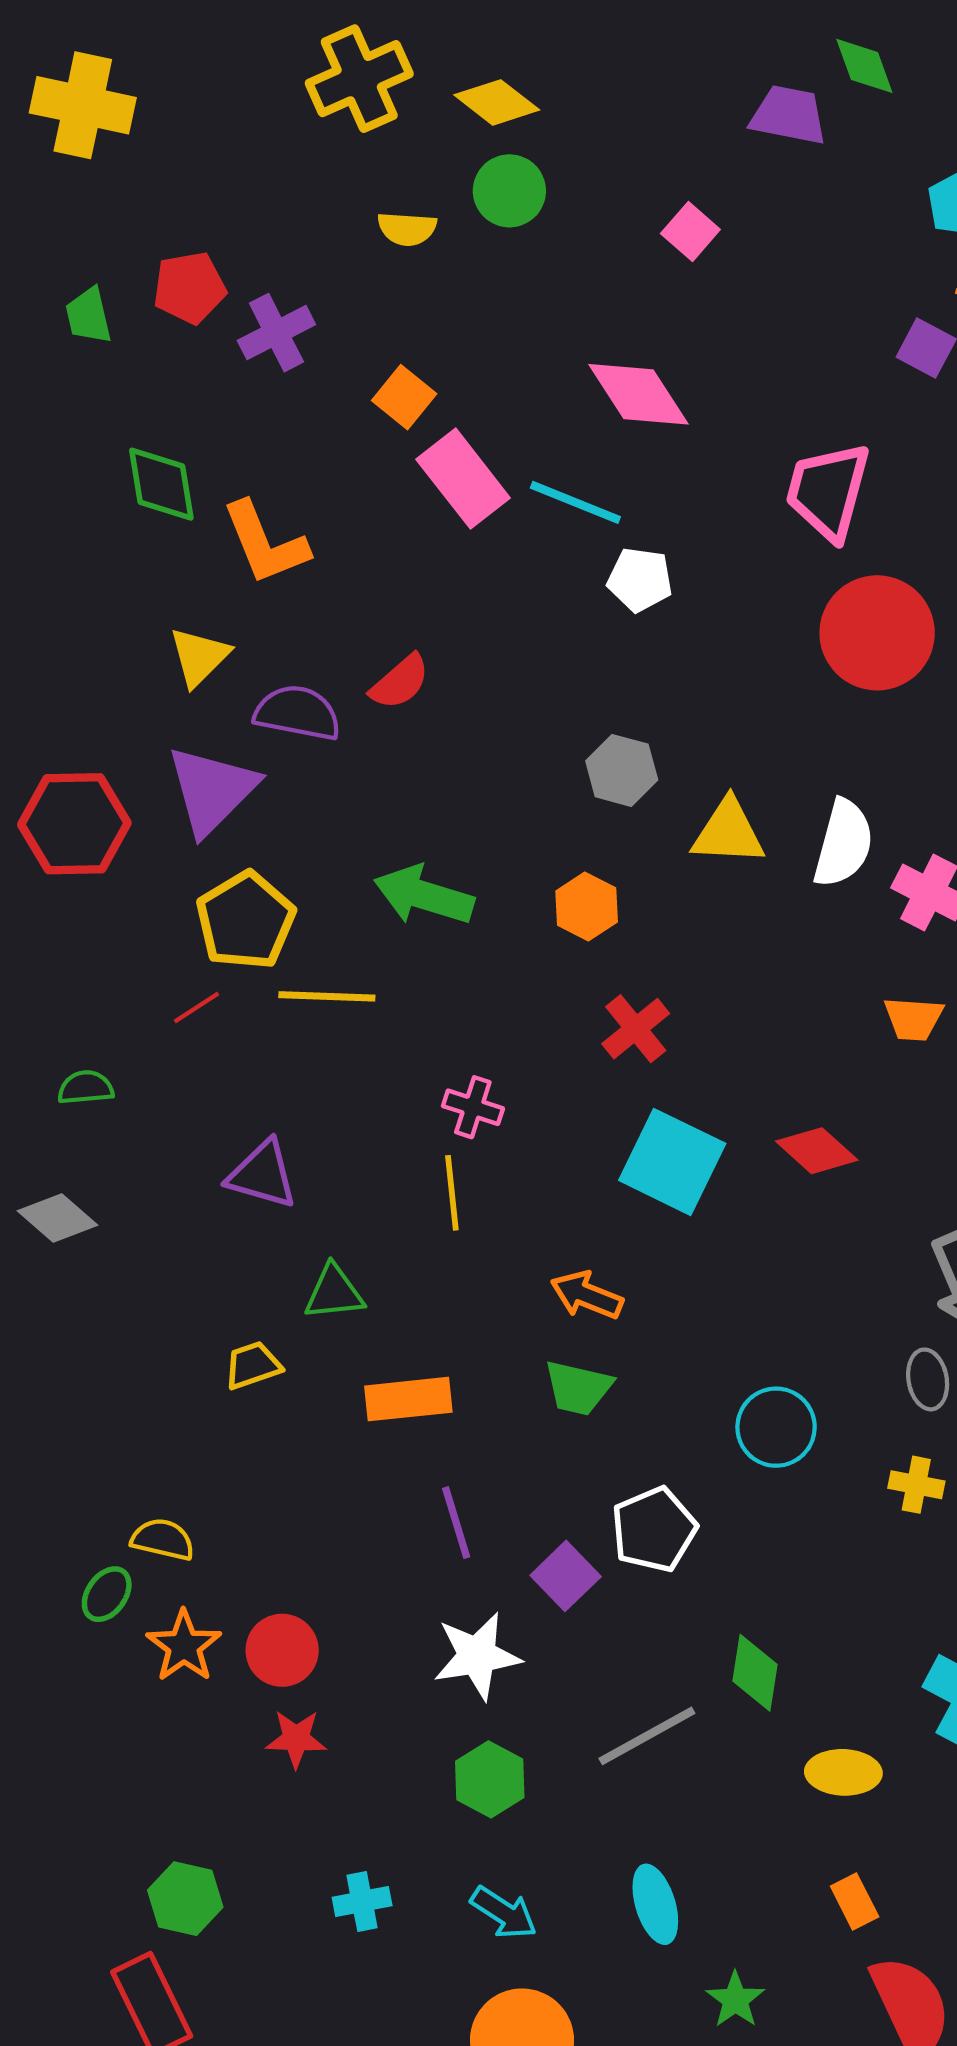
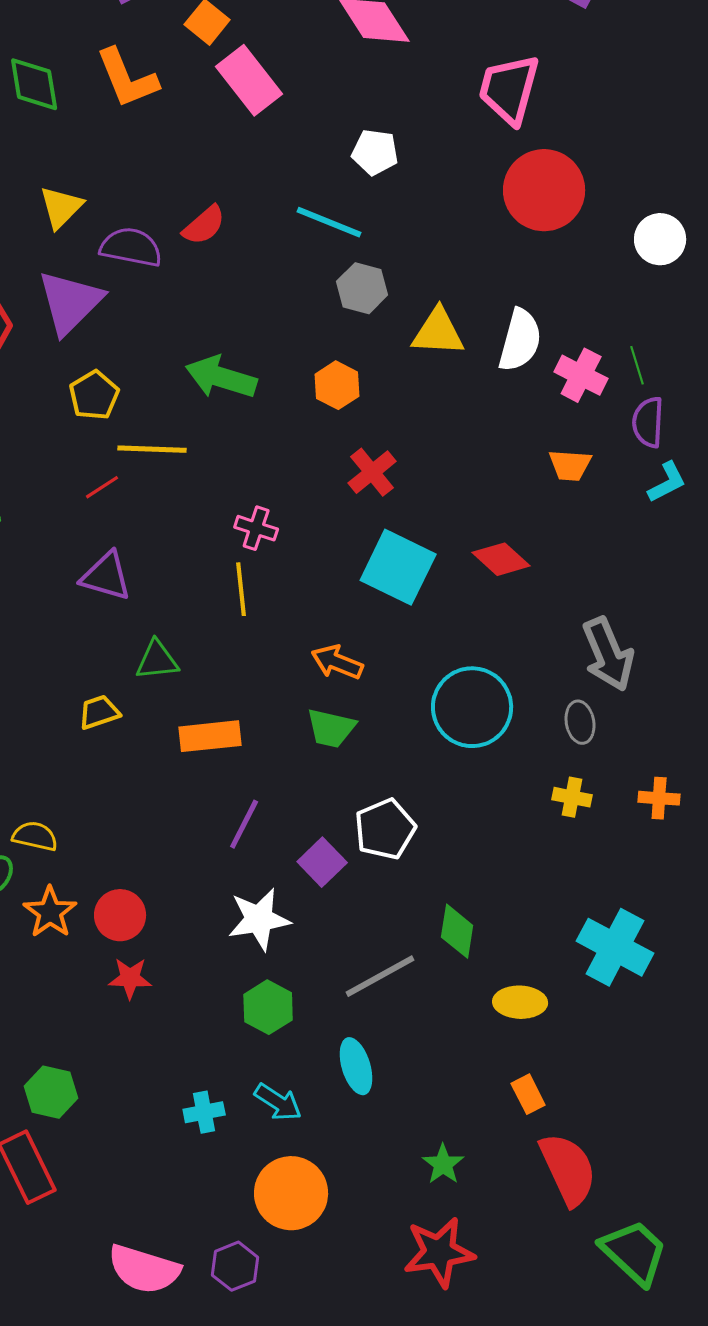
cyan line: (575, 502) -> (329, 222), moved
orange L-shape: (265, 543) -> (127, 78), moved
yellow pentagon: (246, 921) -> (94, 395), size x0.7
red line: (196, 1008) -> (102, 487), moved
cyan circle: (776, 1427) -> (472, 707), moved, size x1.4
purple line: (456, 1523) -> (244, 824), turned 44
cyan cross: (362, 1901) -> (204, 1112), moved
cyan ellipse: (655, 1904) -> (356, 1066), moved

